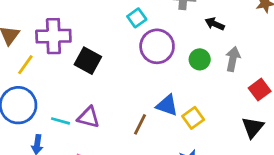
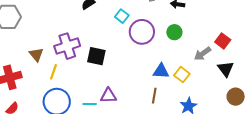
gray arrow: (233, 59) -> (203, 54), moved, turned -120
brown line: (140, 124) -> (154, 96), moved

